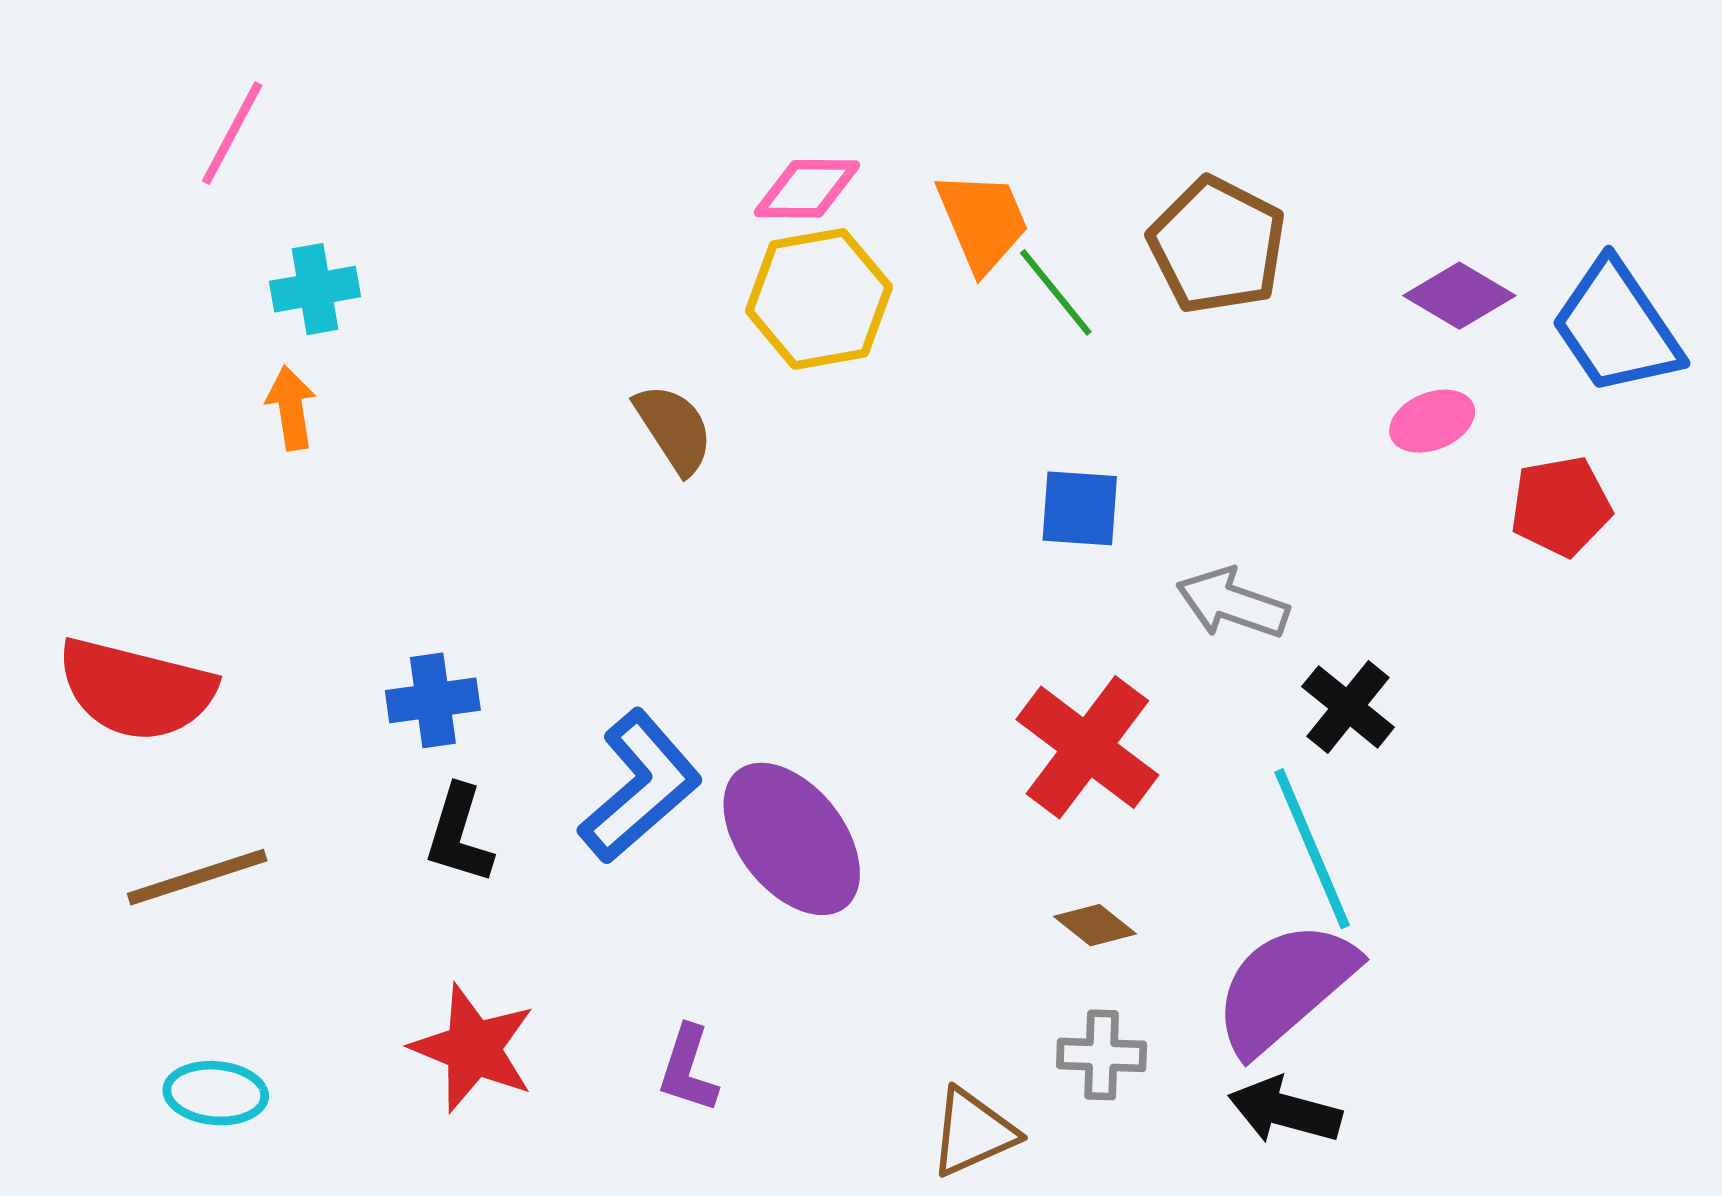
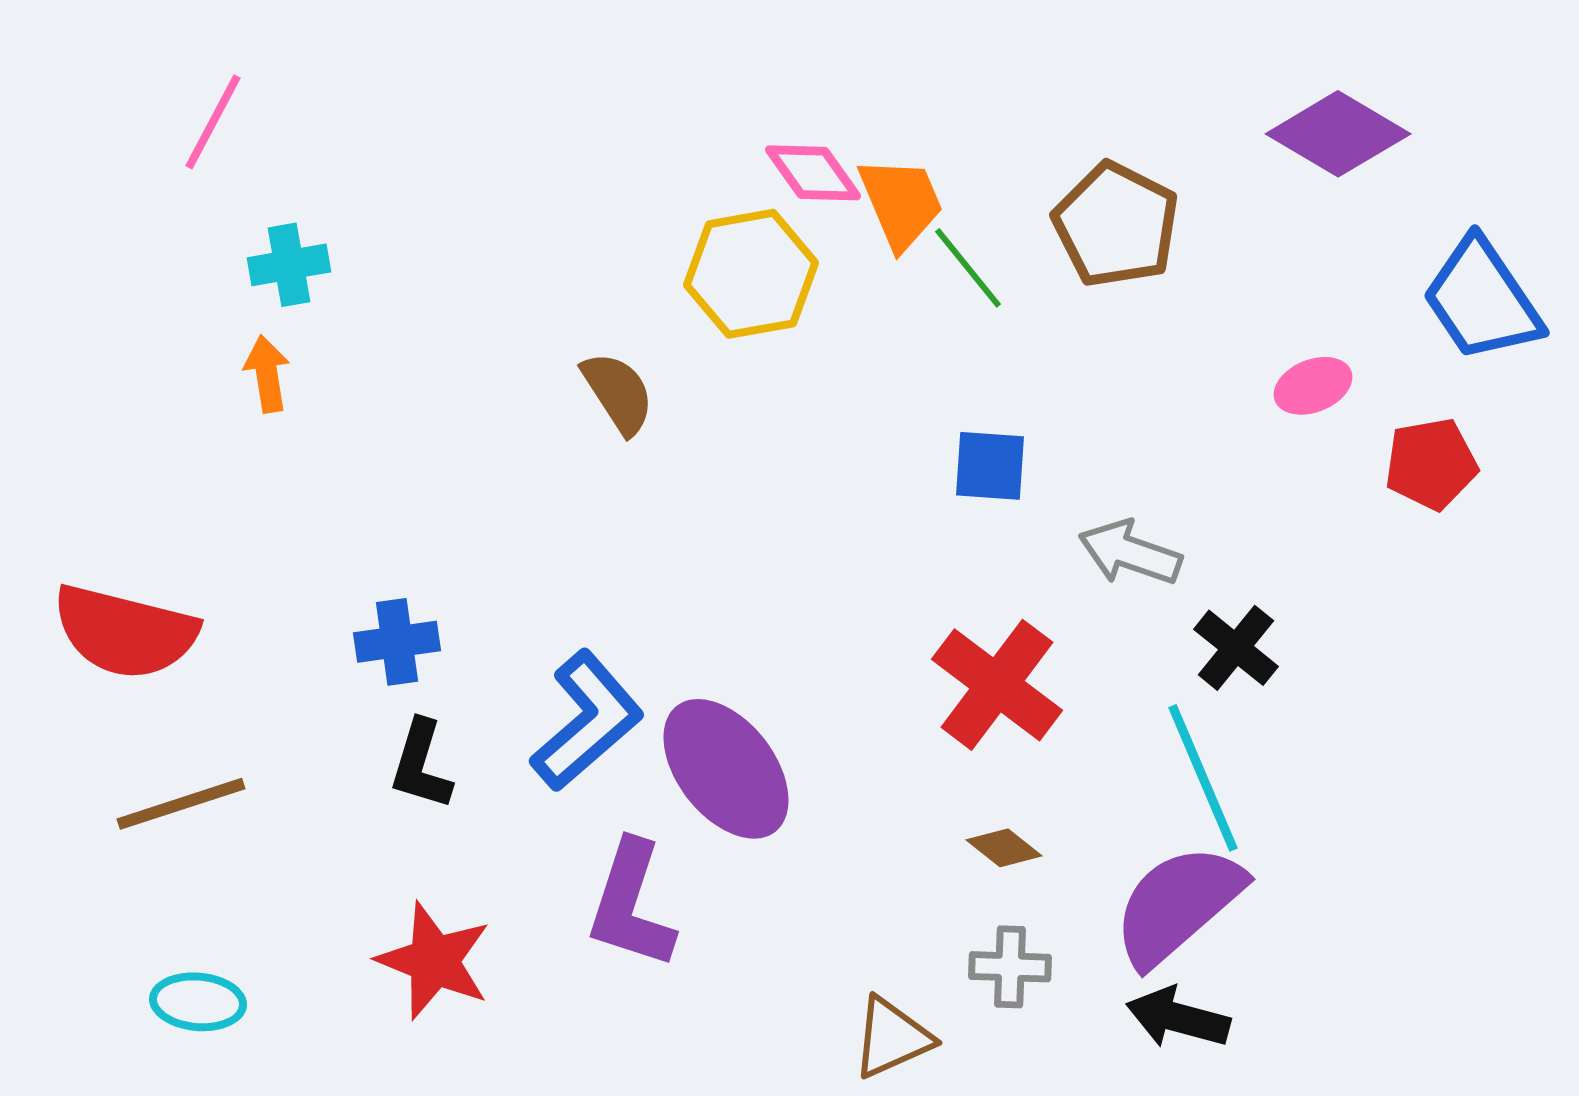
pink diamond: (807, 189) -> (813, 173), moved, turned 54
purple diamond: (1459, 296) -> (1338, 134), moved, size x1.4
purple L-shape: (688, 1069) -> (631, 905), moved, size x1.6

